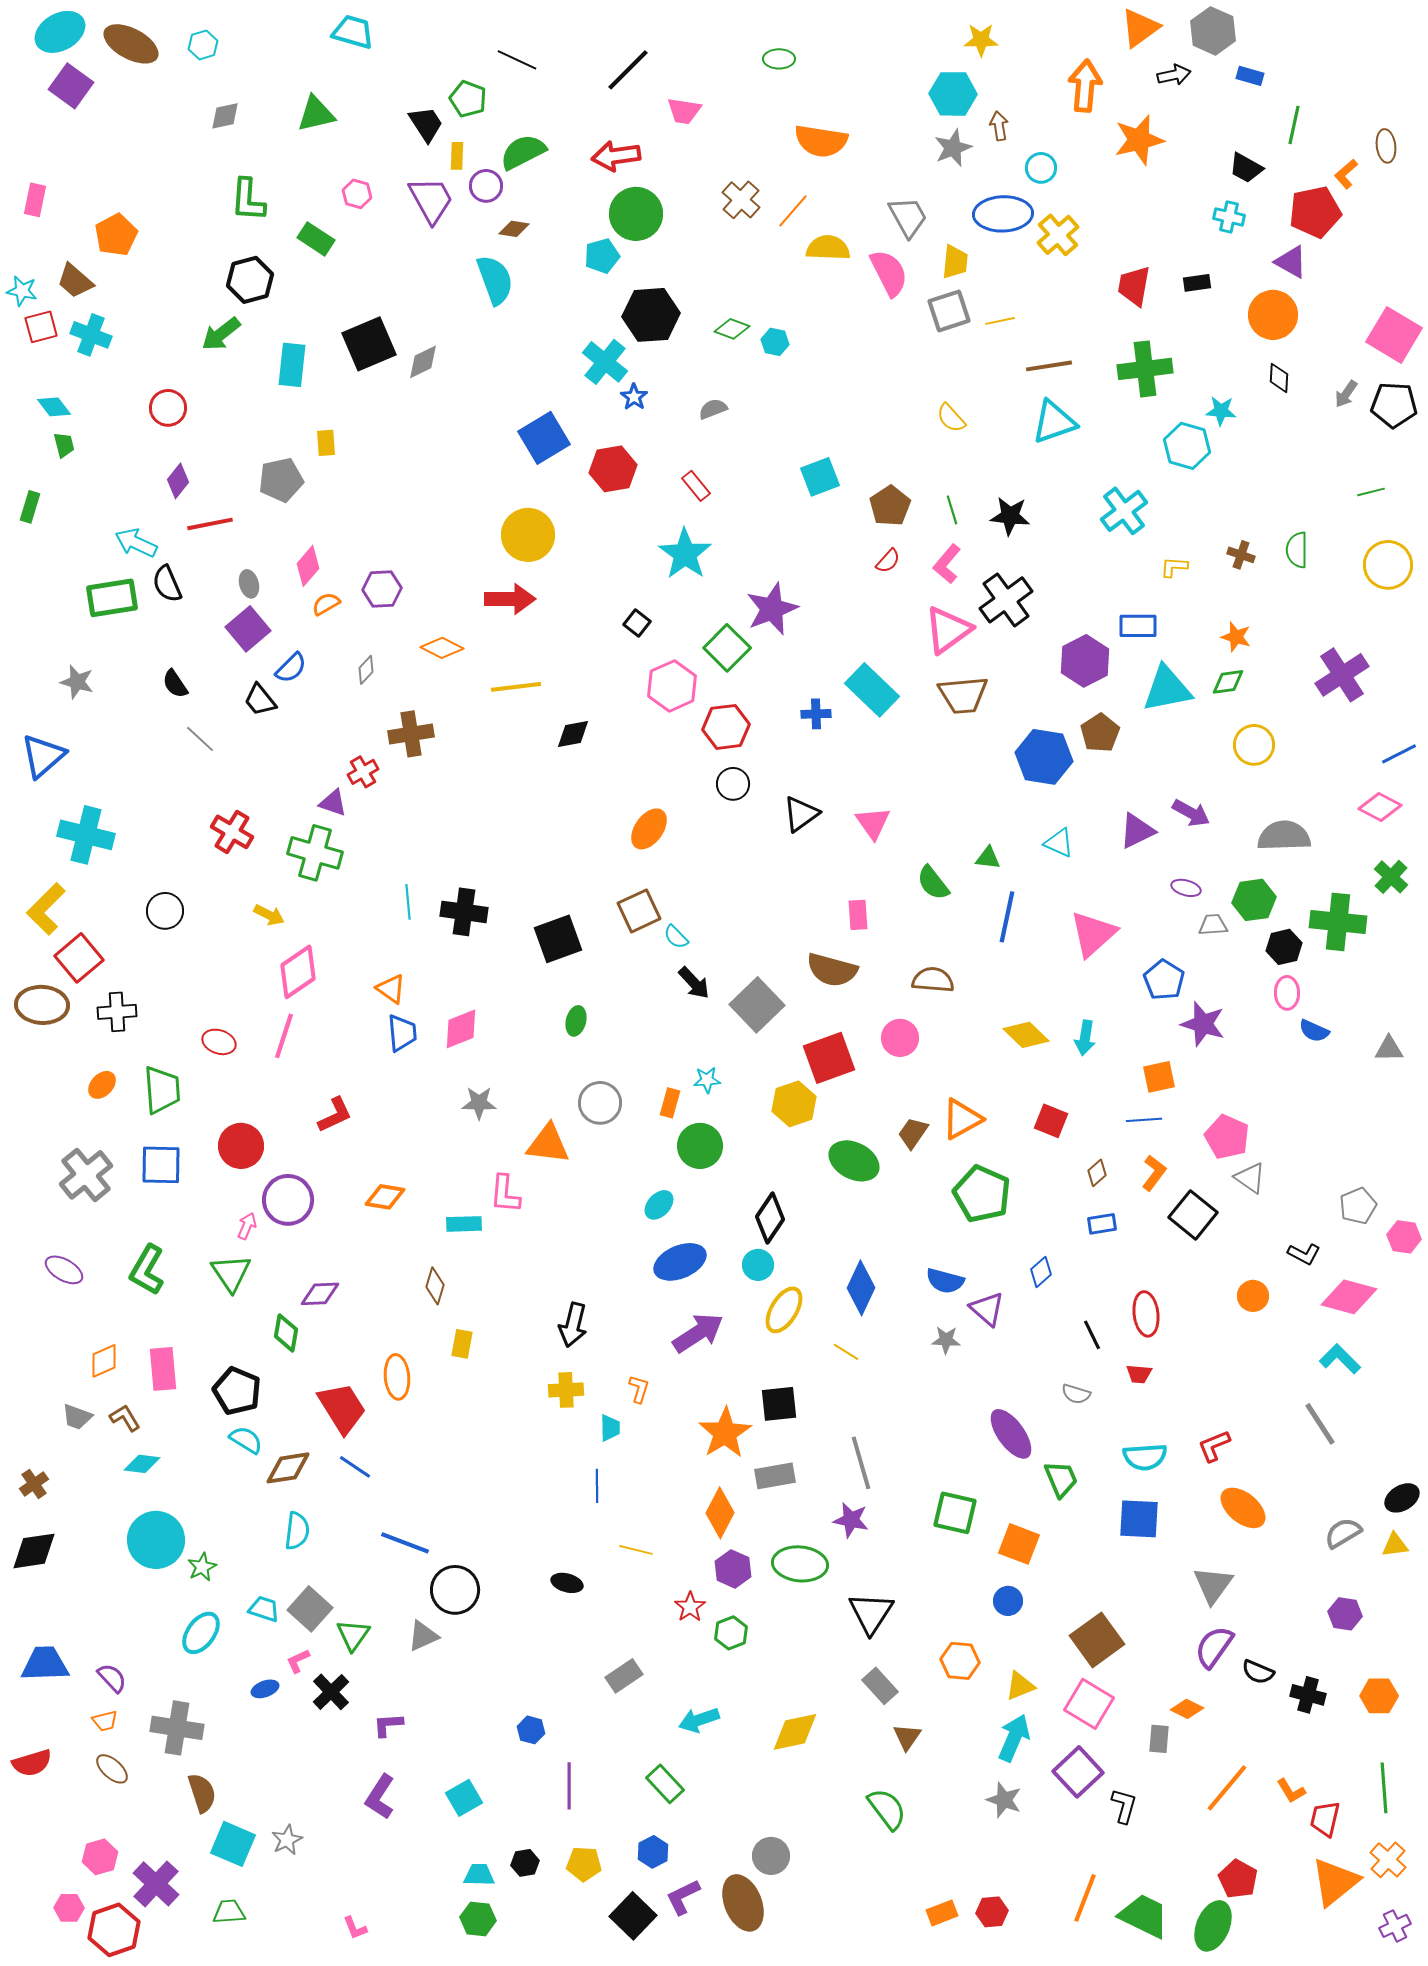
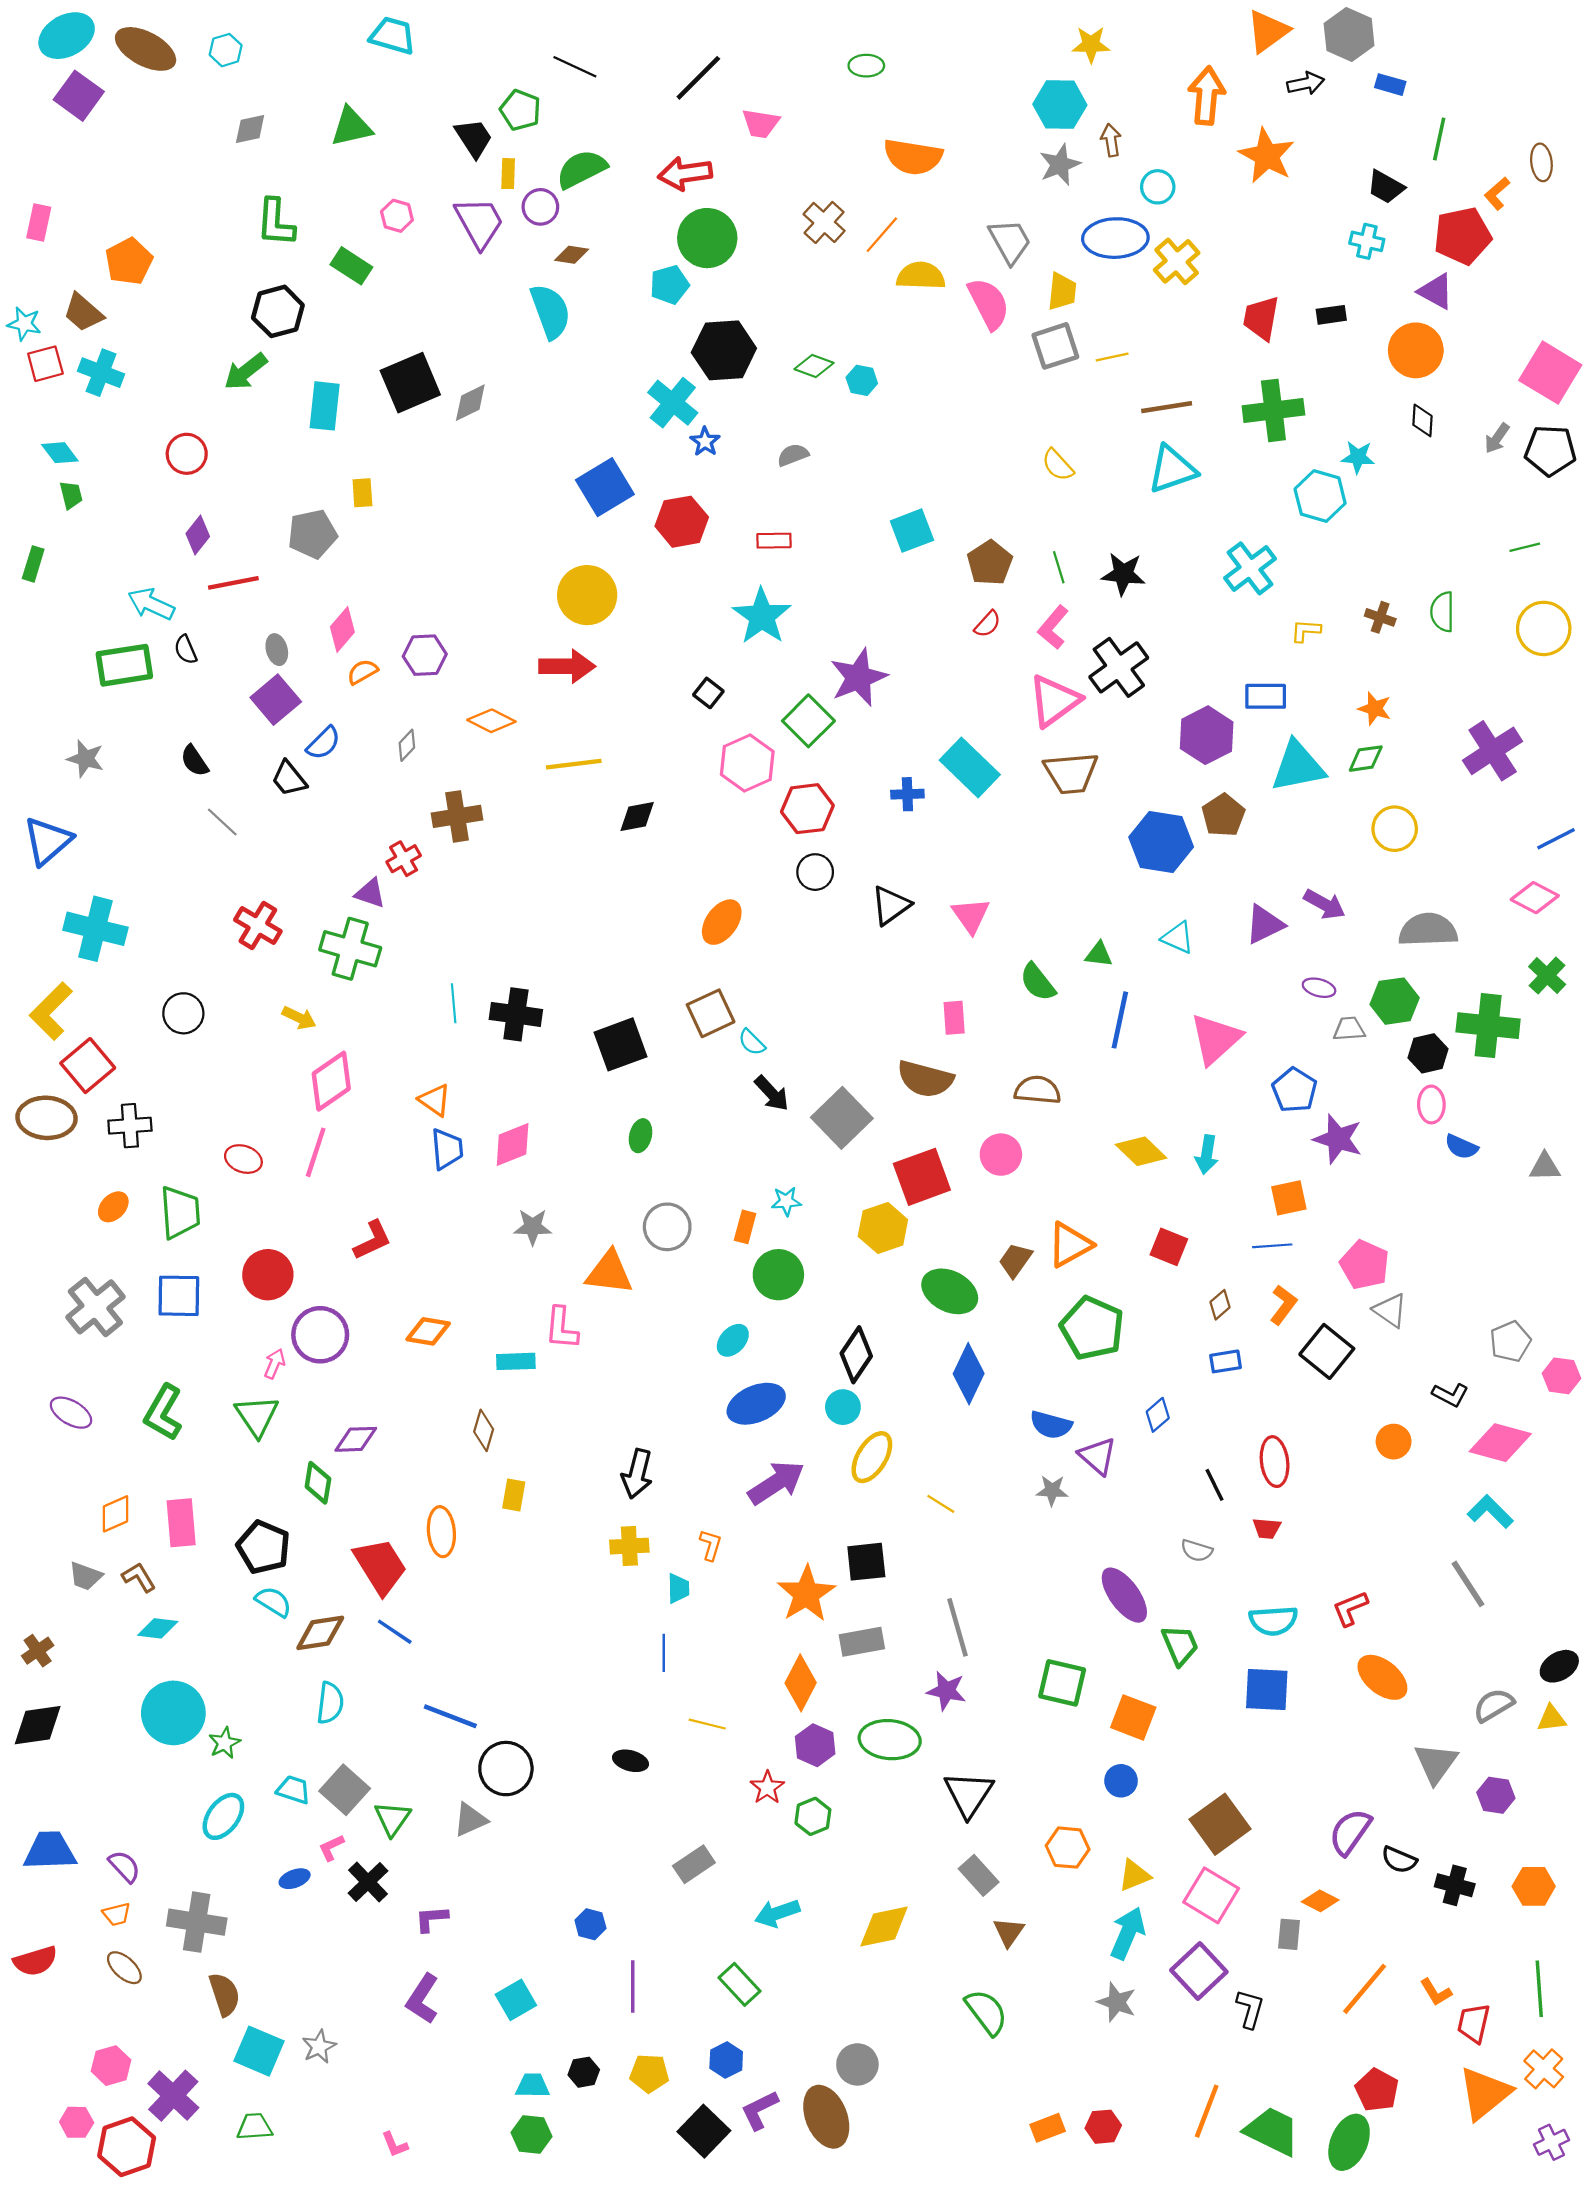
orange star: (1139, 140) -> (1267, 156), turned -30
red rectangle: (696, 486) -> (774, 541), turned -52
black semicircle: (167, 584) -> (186, 650), size x0.7
blue diamond: (861, 1288) -> (969, 1374), moved
gray triangle: (1213, 1585) -> (1436, 1763), moved

